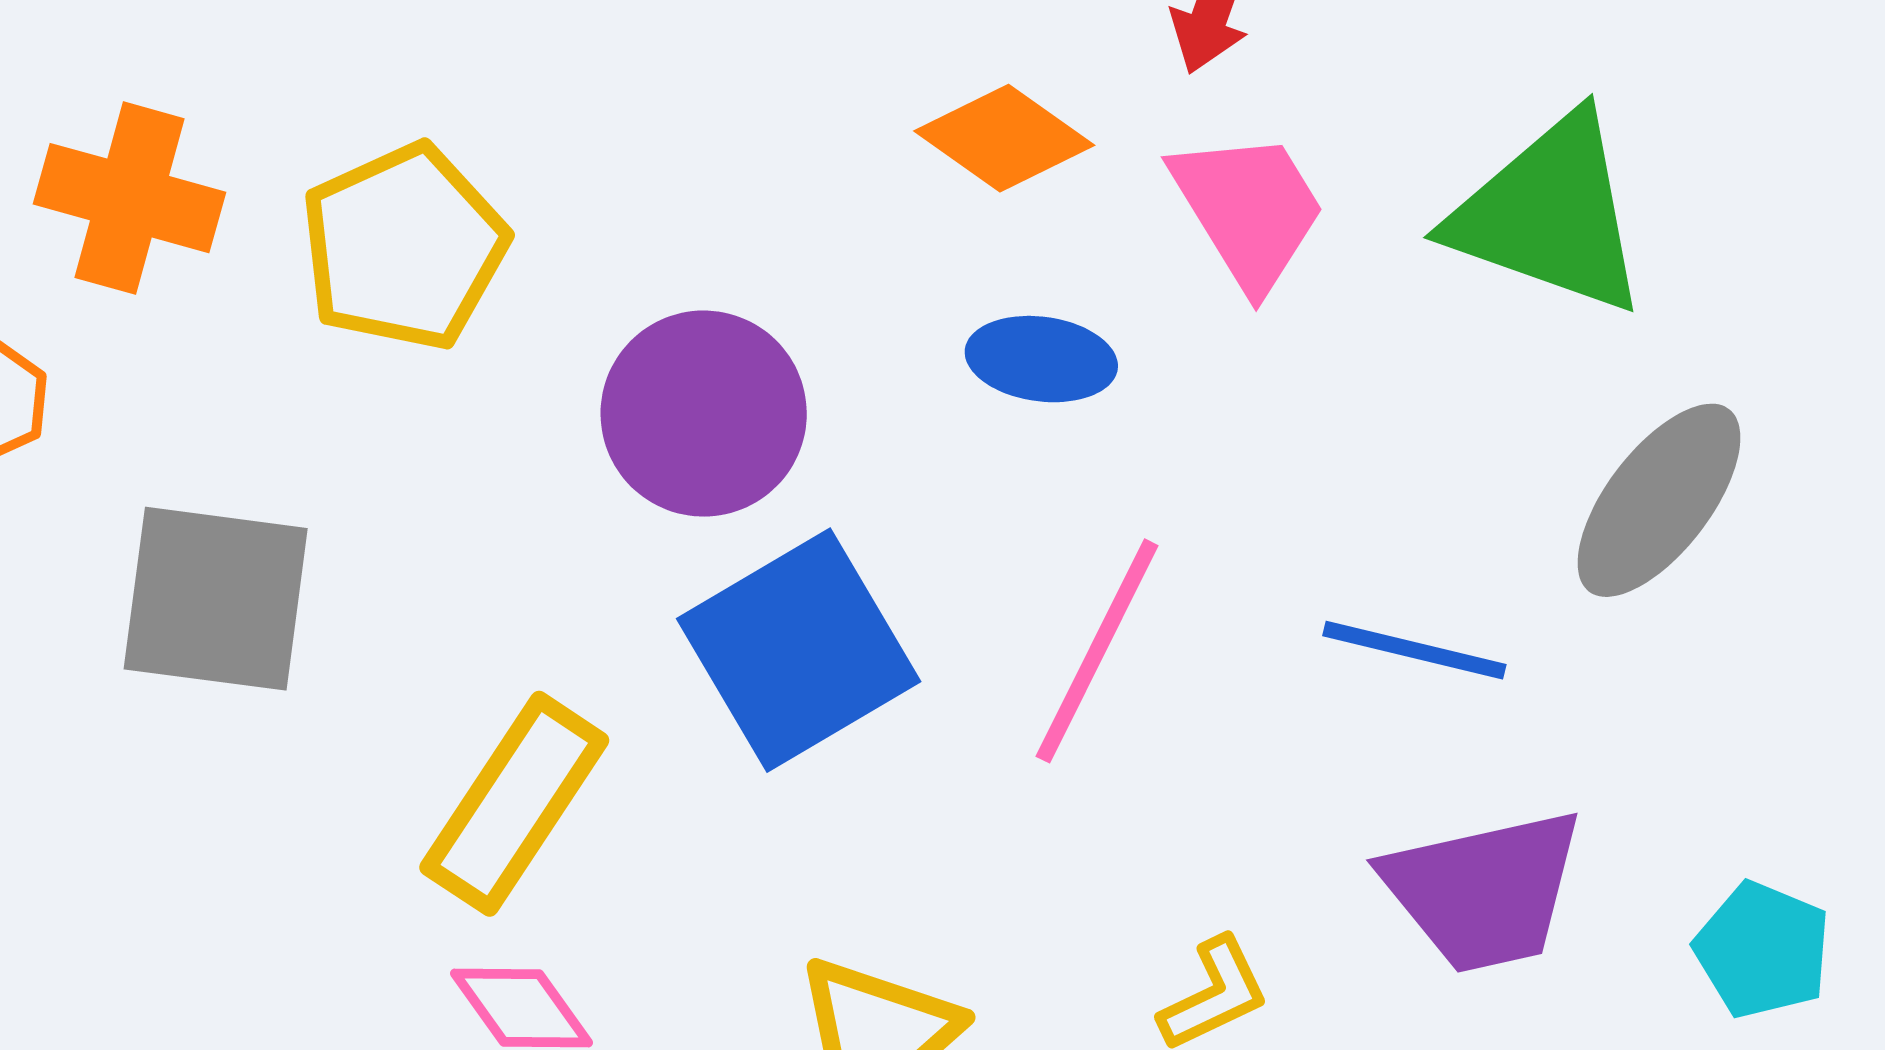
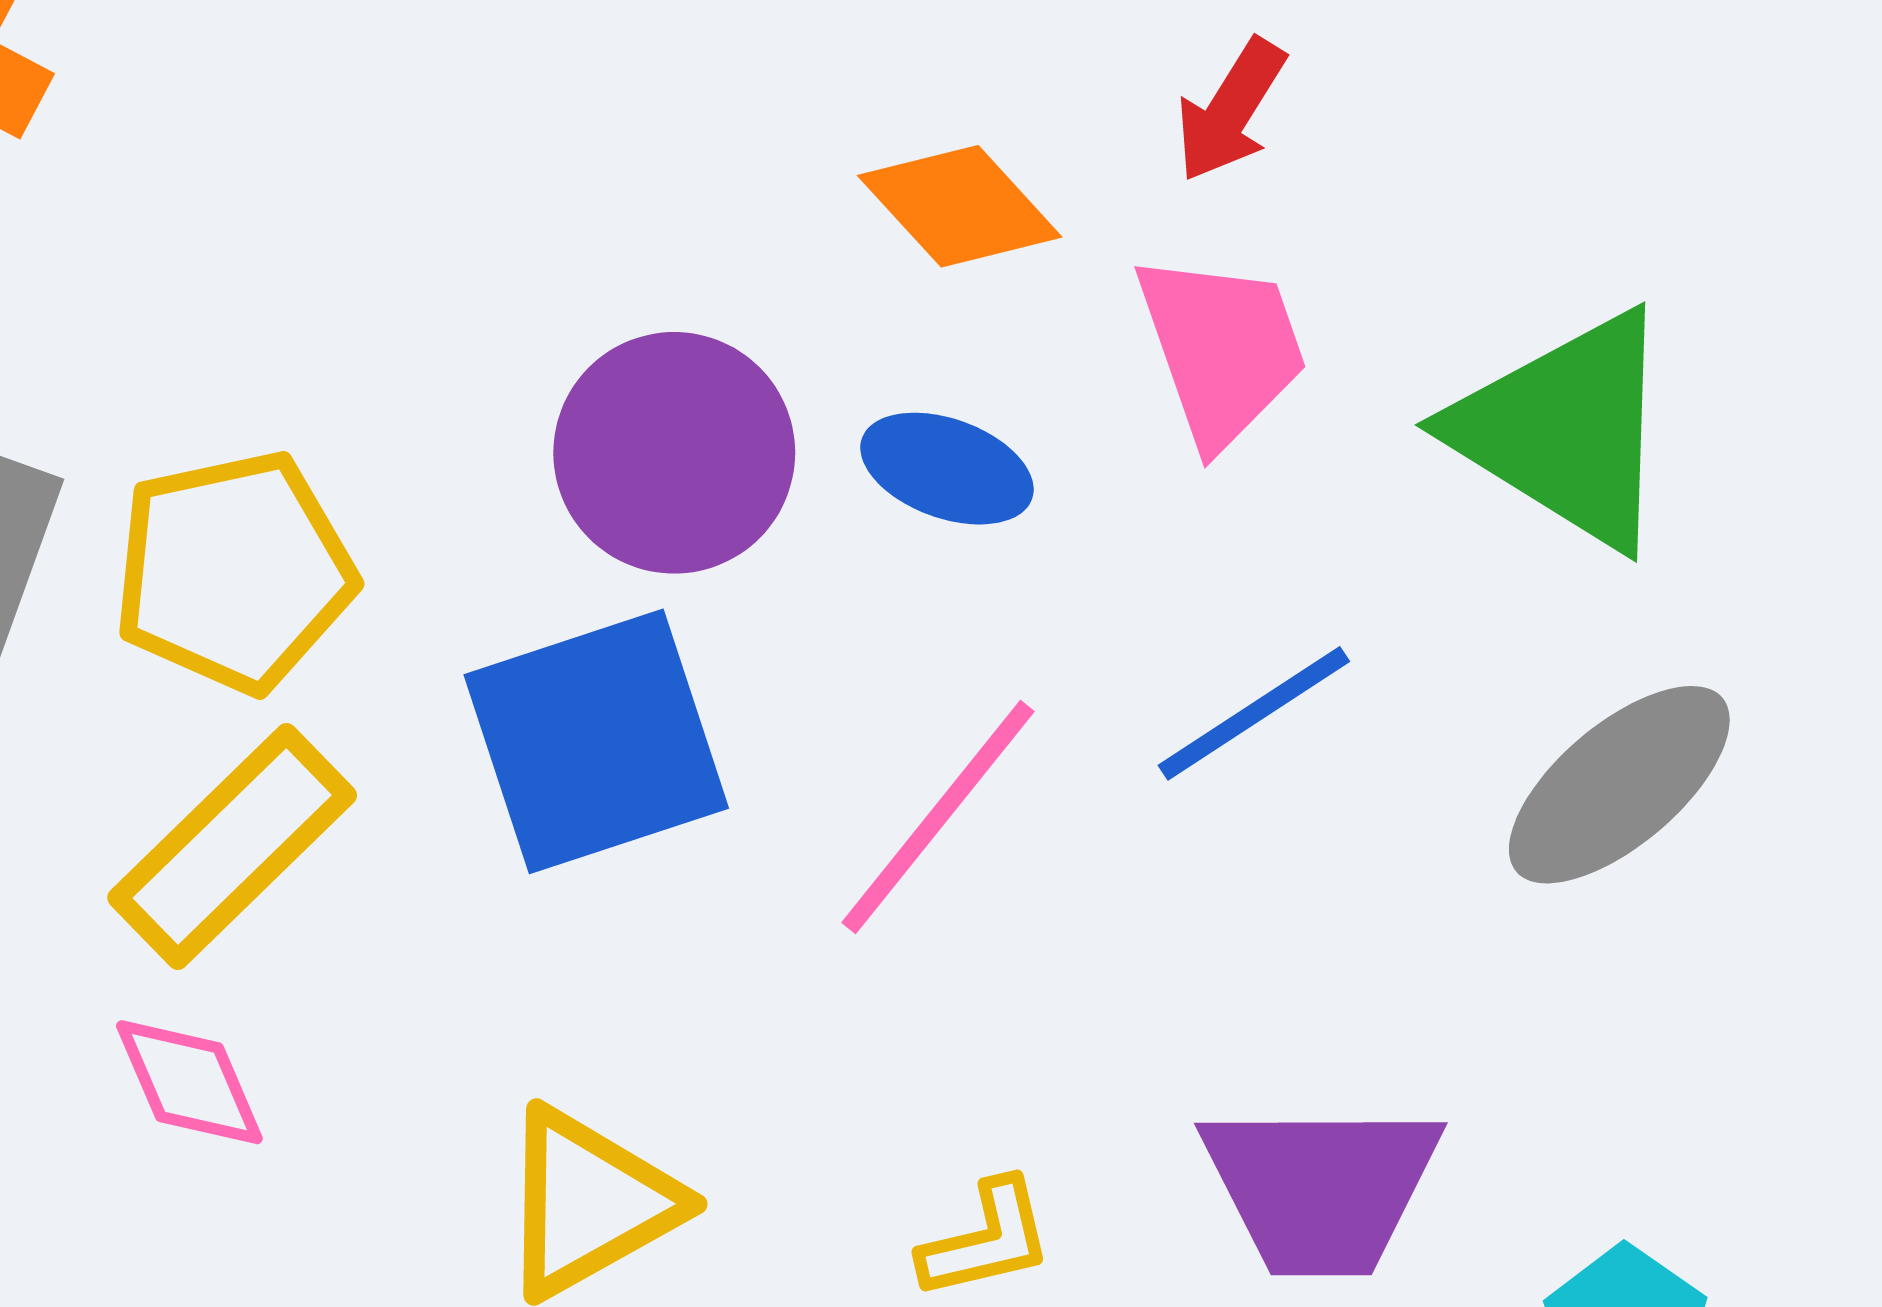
yellow pentagon: (404, 247) -> (234, 572), moved
purple circle: (704, 414) -> (674, 453), moved
blue line: (1414, 650) -> (1254, 713), moved, turned -59

